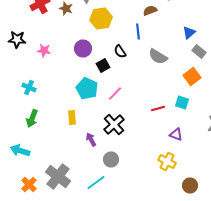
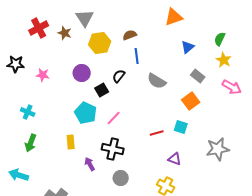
brown semicircle: (150, 10) -> (130, 35), moved
blue triangle: (189, 32) -> (188, 47), moved
black semicircle: (120, 52) -> (119, 76), turned 72
black cross: (114, 124) -> (113, 149), turned -35
gray circle: (111, 160) -> (121, 178), moved

